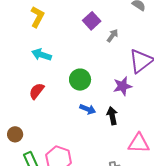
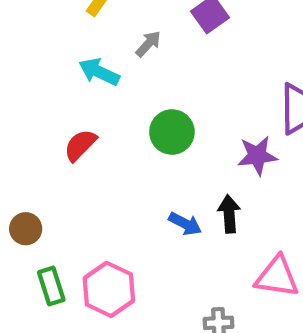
gray arrow: (113, 36) -> (148, 44), moved
blue arrow: (88, 109) -> (185, 224), moved

